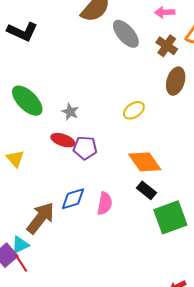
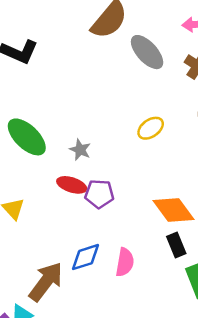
yellow ellipse: (134, 110) -> (151, 128), moved
black rectangle: (146, 190) -> (176, 245), turned 30

